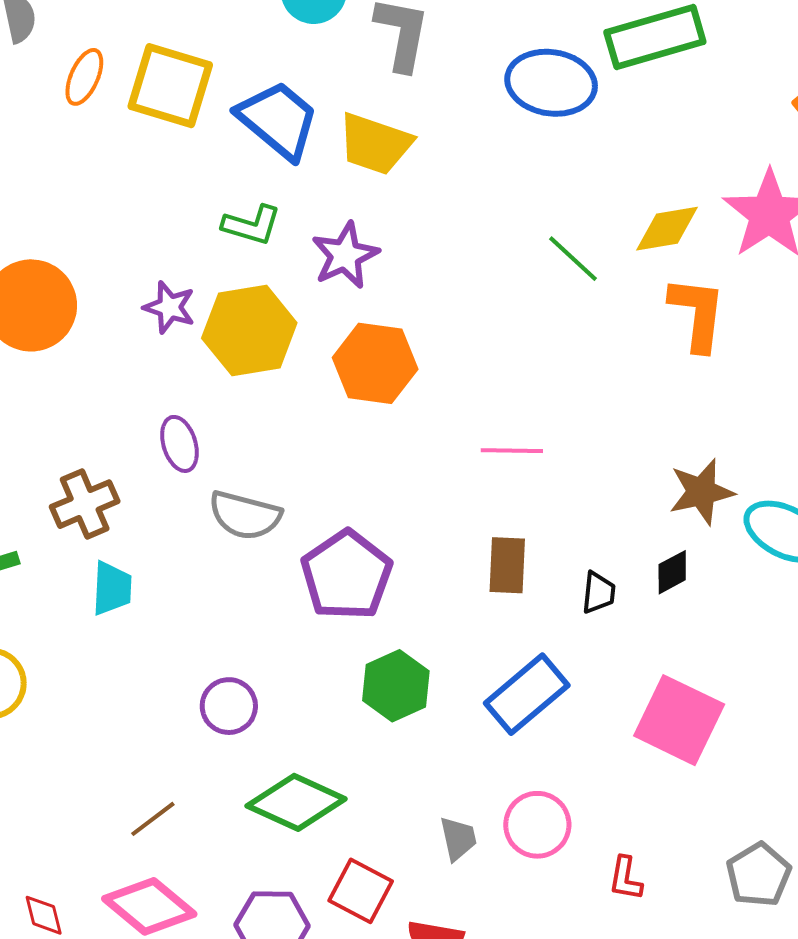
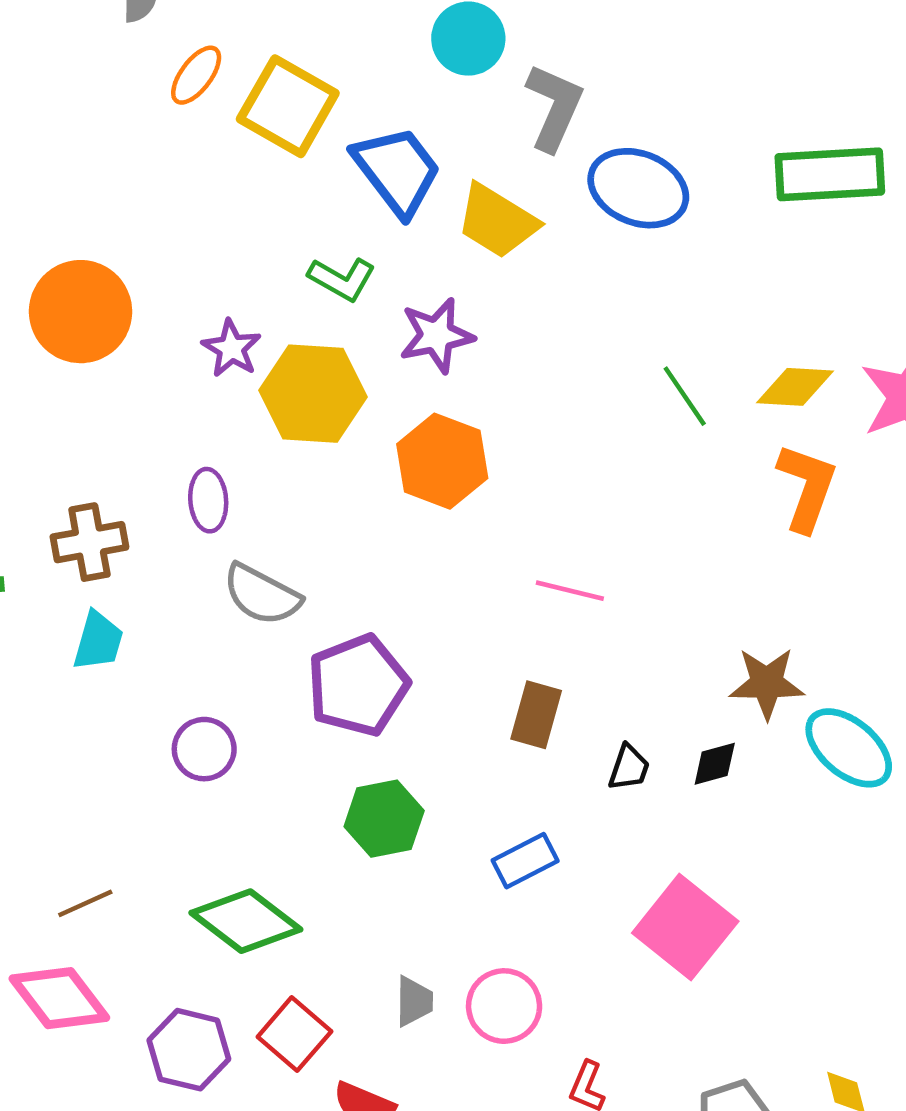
blue ellipse: (551, 83) -> (638, 188), moved
blue rectangle: (527, 694) -> (525, 861), size x0.7
purple circle: (229, 706) -> (204, 749), moved

